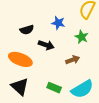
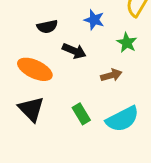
green rectangle: (54, 88) -> (81, 114), turned 32

